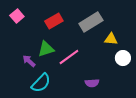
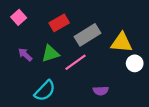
gray rectangle: (91, 22) -> (88, 35), moved
yellow triangle: (111, 39) -> (122, 43), size x1.5
purple arrow: (29, 61) -> (25, 55), moved

